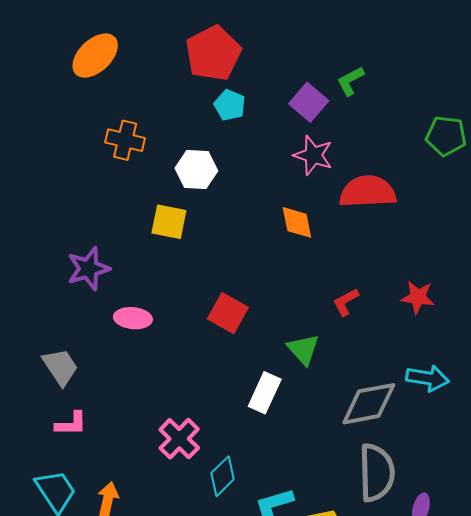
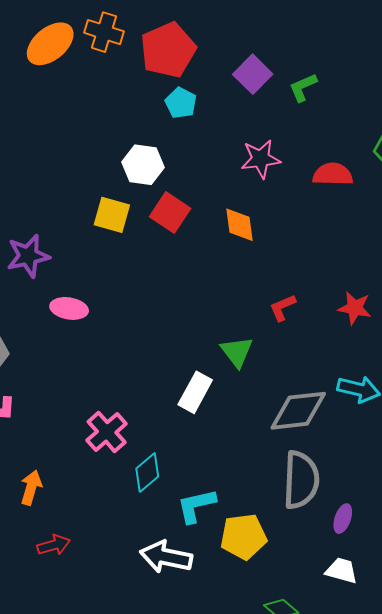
purple square: (309, 102) -> (253, 74), moved
orange cross: (125, 140) -> (104, 32), moved
pink star: (313, 155) -> (261, 159), turned -30
red semicircle: (368, 192) -> (333, 174), moved, size x0.7
red square: (228, 313) -> (170, 212), moved

